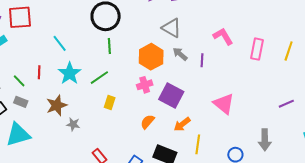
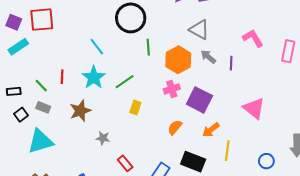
cyan line: (60, 43) -> (97, 47), moved
green line: (109, 46) -> (148, 47), moved
gray star: (73, 124) -> (103, 138), moved

